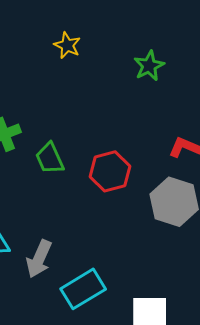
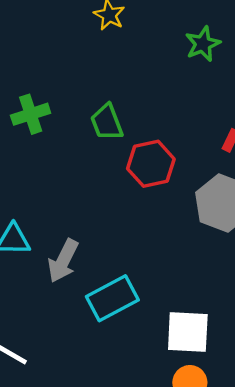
green trapezoid: (50, 158) -> (107, 122), moved

